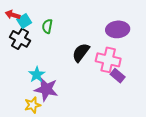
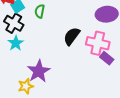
cyan star: (37, 75) -> (16, 43), moved
purple star: (46, 89) -> (39, 71), turned 30

